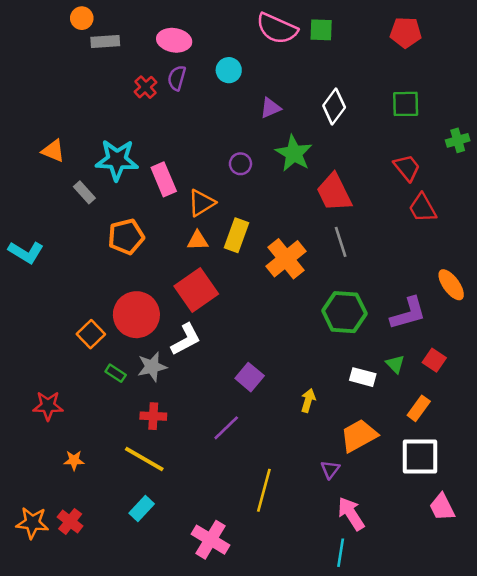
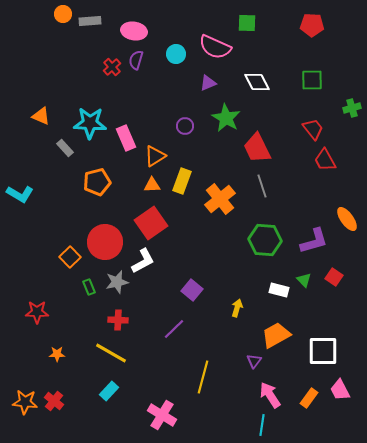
pink semicircle: (277, 29) -> (215, 47), moved
gray rectangle: (105, 42) -> (90, 21), moved
white diamond: (334, 107) -> (257, 82), turned -64
green rectangle: (116, 373) -> (89, 287), turned 35
orange rectangle: (419, 408) -> (309, 398), moved

